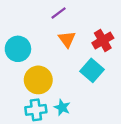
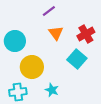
cyan cross: (36, 110) -> (18, 92), moved

